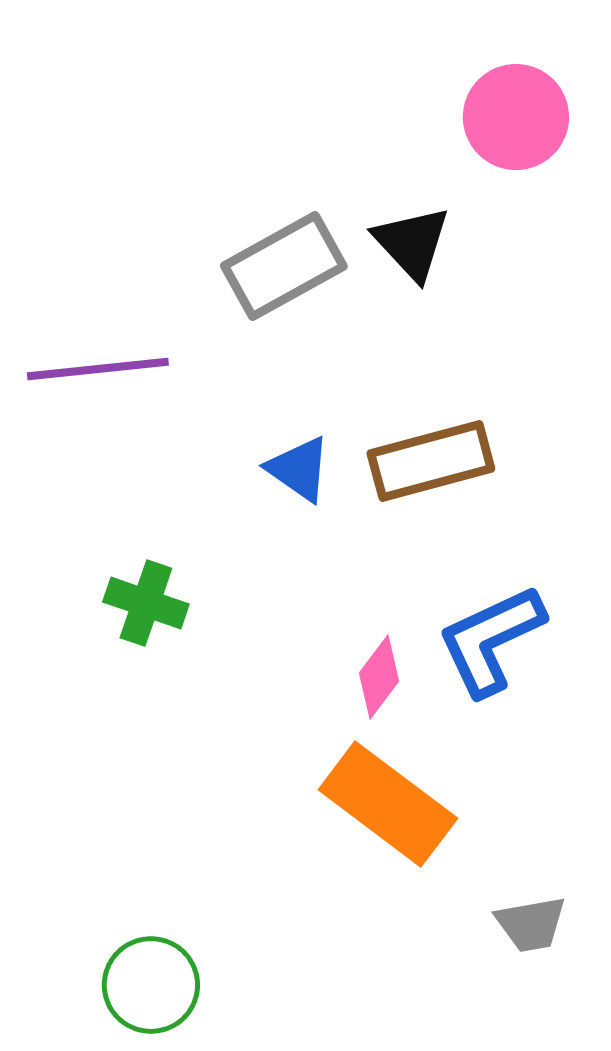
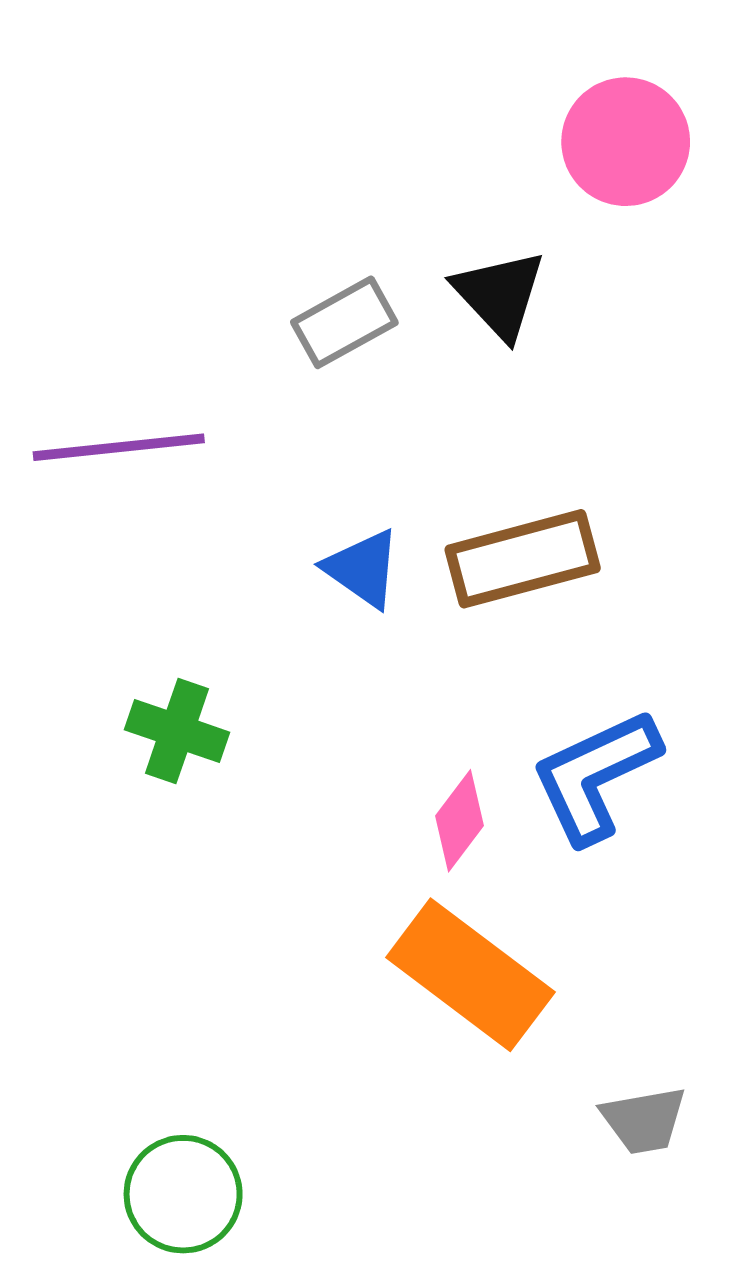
gray rectangle: (284, 266) -> (344, 322), size x0.7

